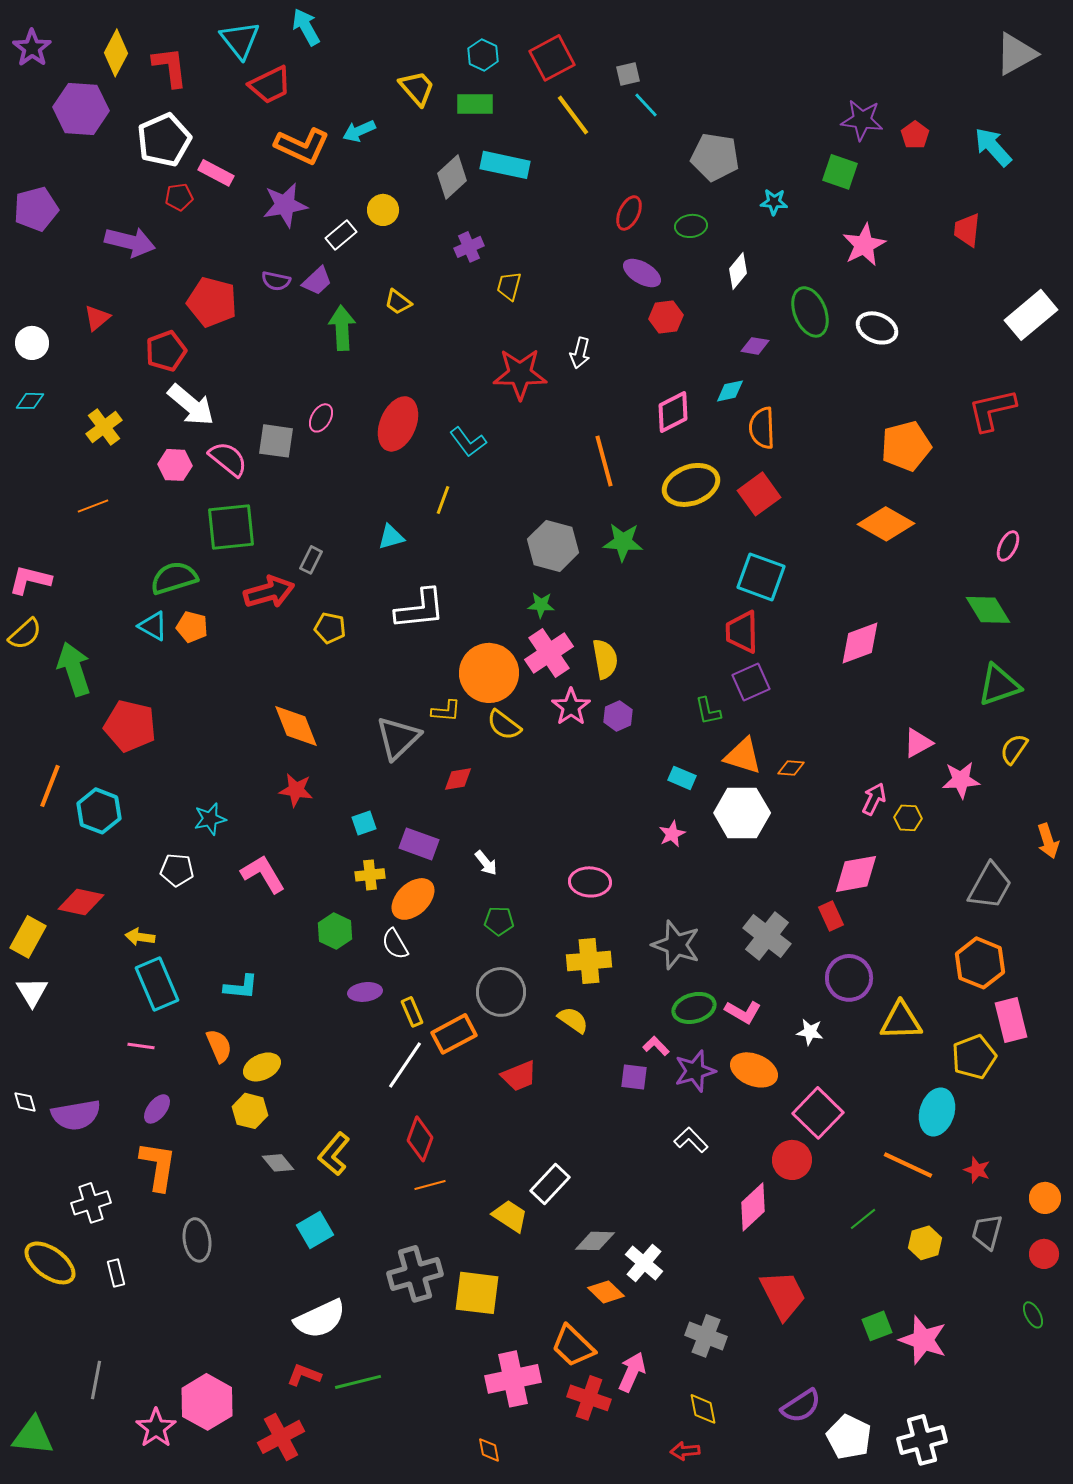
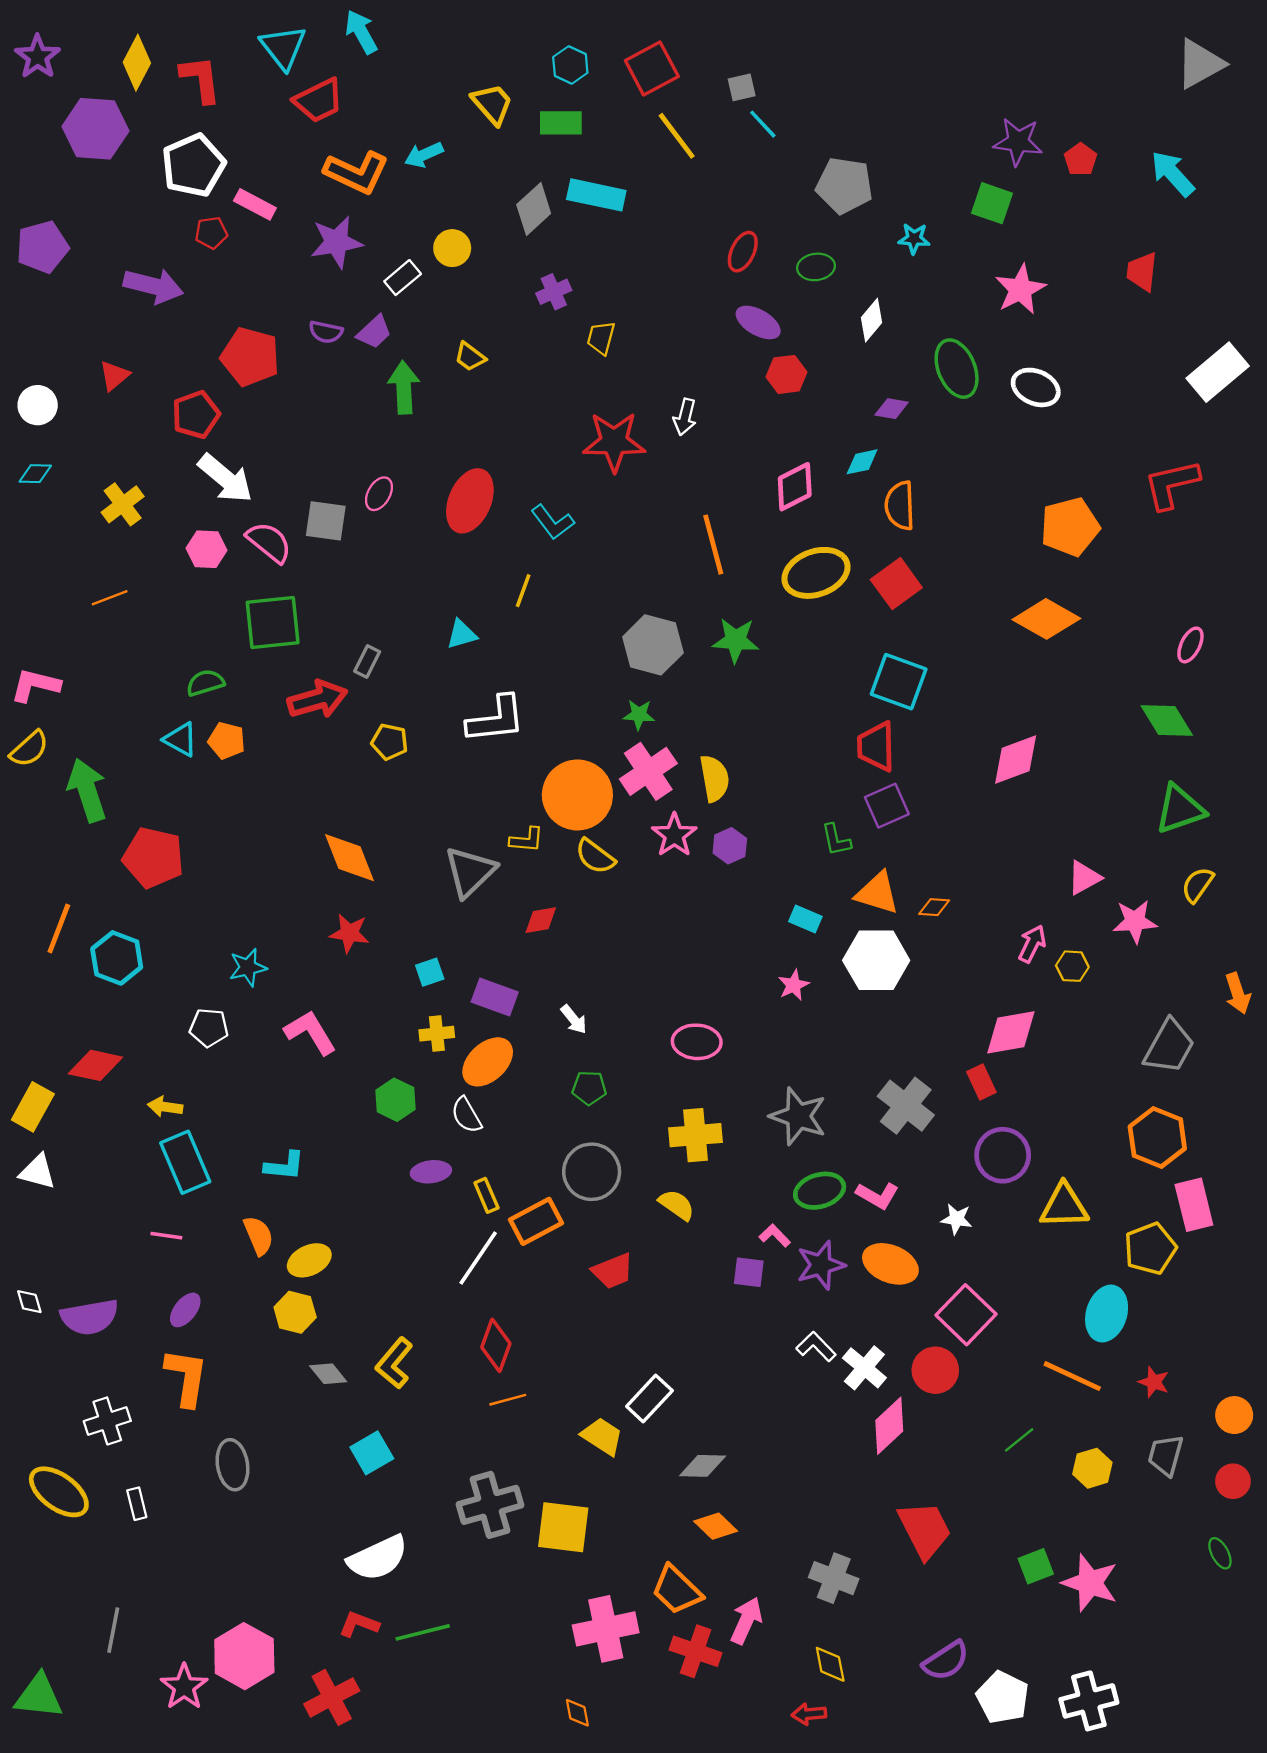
green semicircle: (174, 578) -> (205, 683), size x0.7
white triangle: (32, 992) -> (38, 1172), turned -44
white cross: (644, 1263) -> (864, 1368), moved

